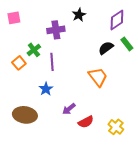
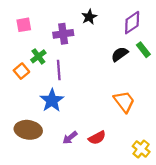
pink square: (14, 18) -> (24, 25), moved
orange trapezoid: (98, 77) -> (124, 102), moved
blue star: (46, 89) -> (52, 100), size x1.5
purple arrow: (69, 109) -> (70, 138), moved
yellow cross: (116, 127) -> (141, 149), moved

